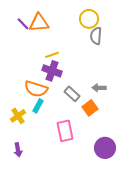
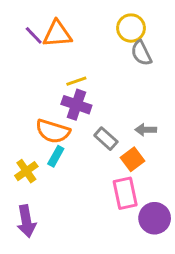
gray semicircle: (96, 36) -> (141, 53), turned -30
pink rectangle: (65, 131) -> (125, 193), moved
purple arrow: (18, 150) -> (26, 221), size x1.5

